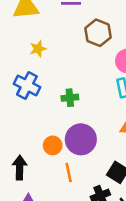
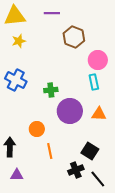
yellow star: (38, 49) -> (19, 41), moved
purple circle: (81, 139) -> (70, 111), moved

